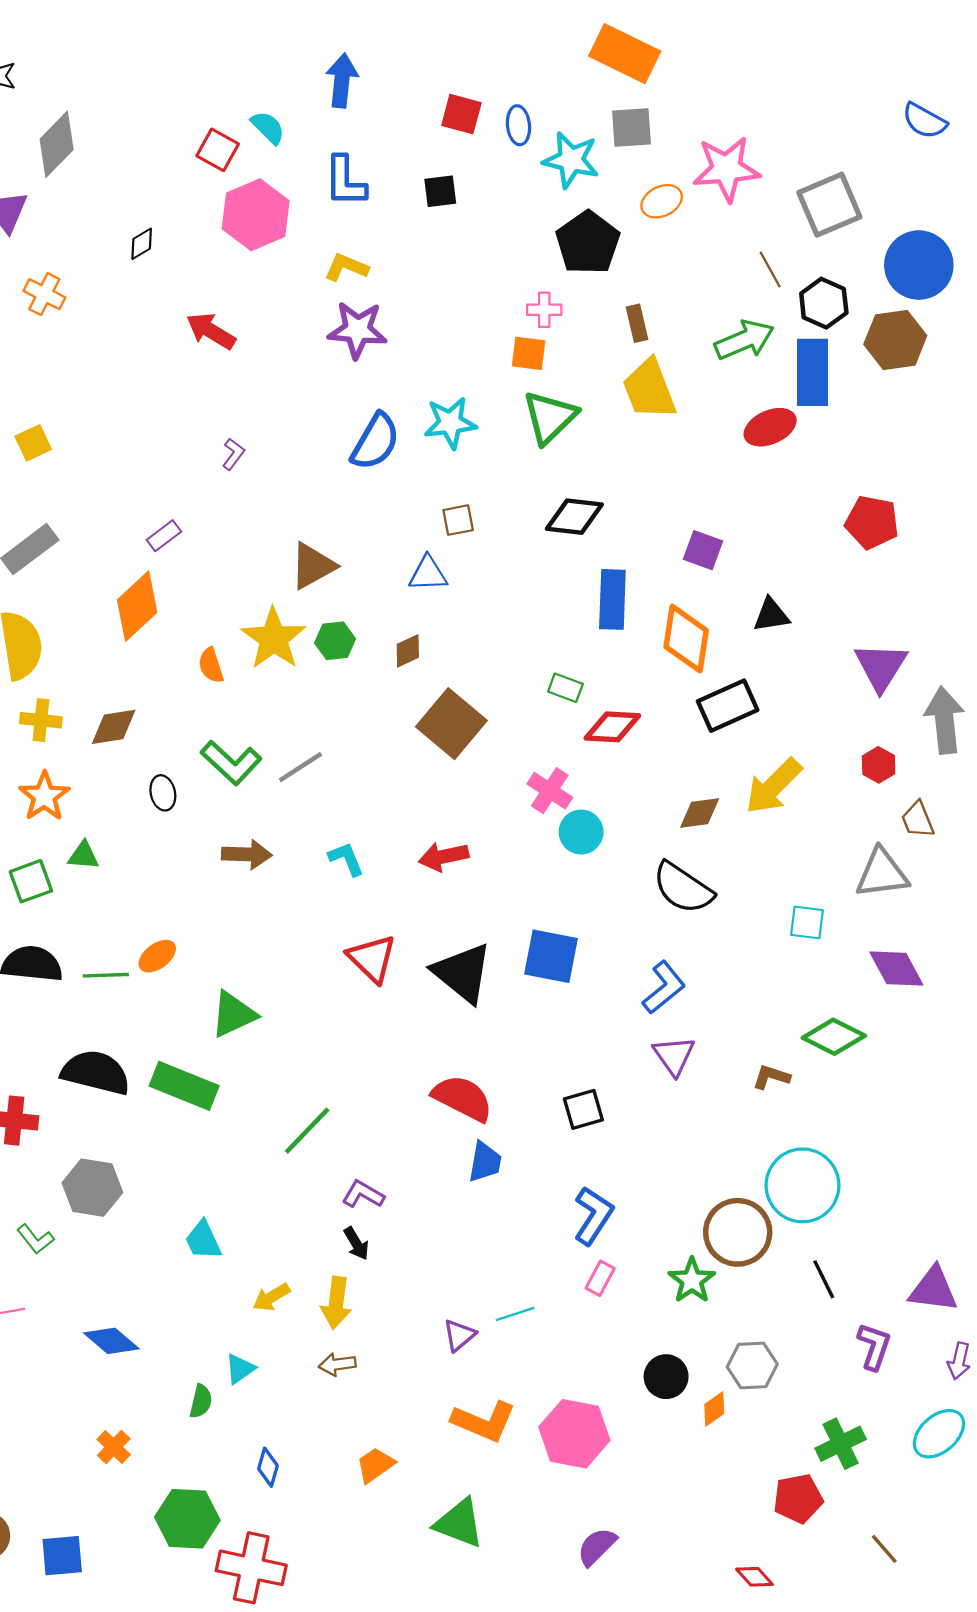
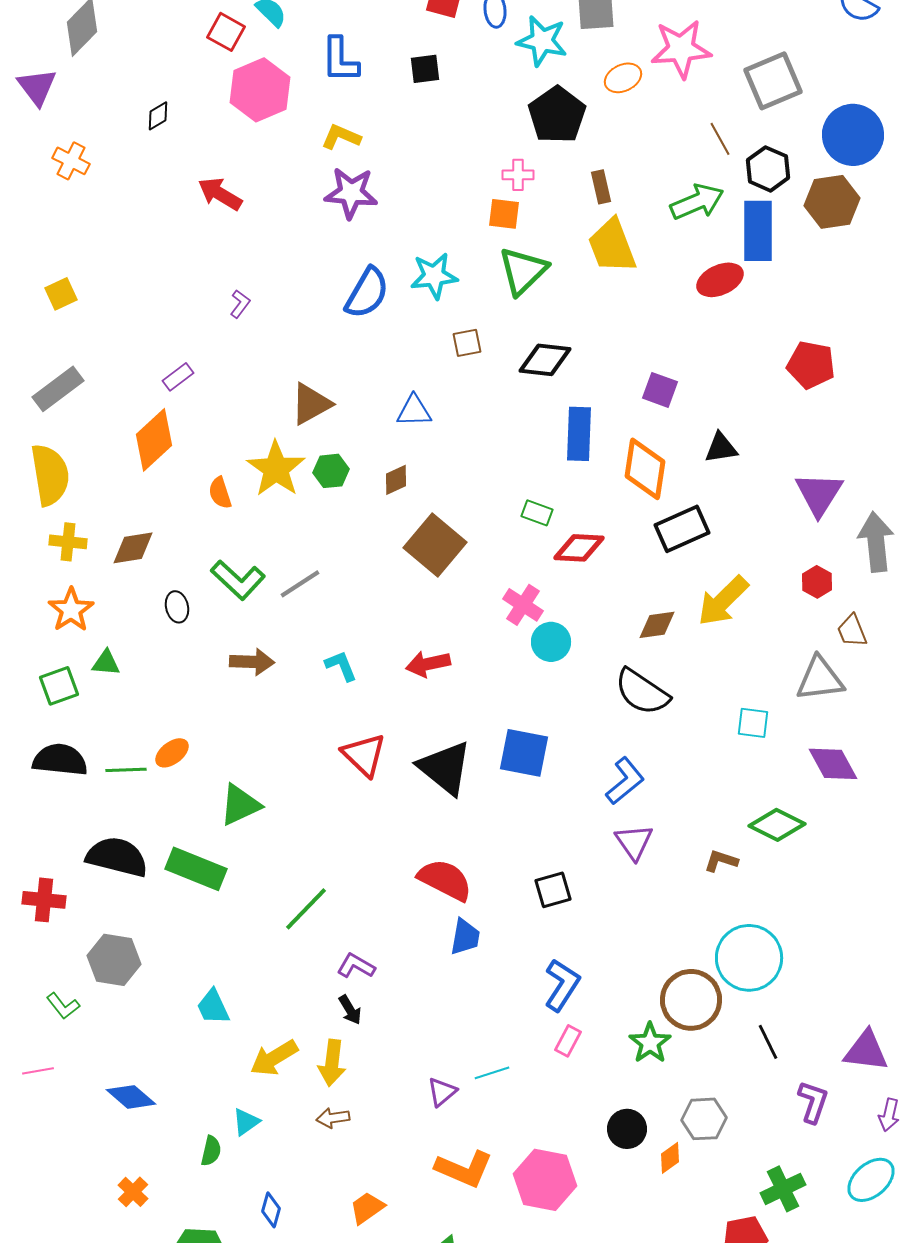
brown square: (458, 520) -> (467, 343), moved
yellow arrow: (271, 1297) -> (274, 1058), size x1.4

